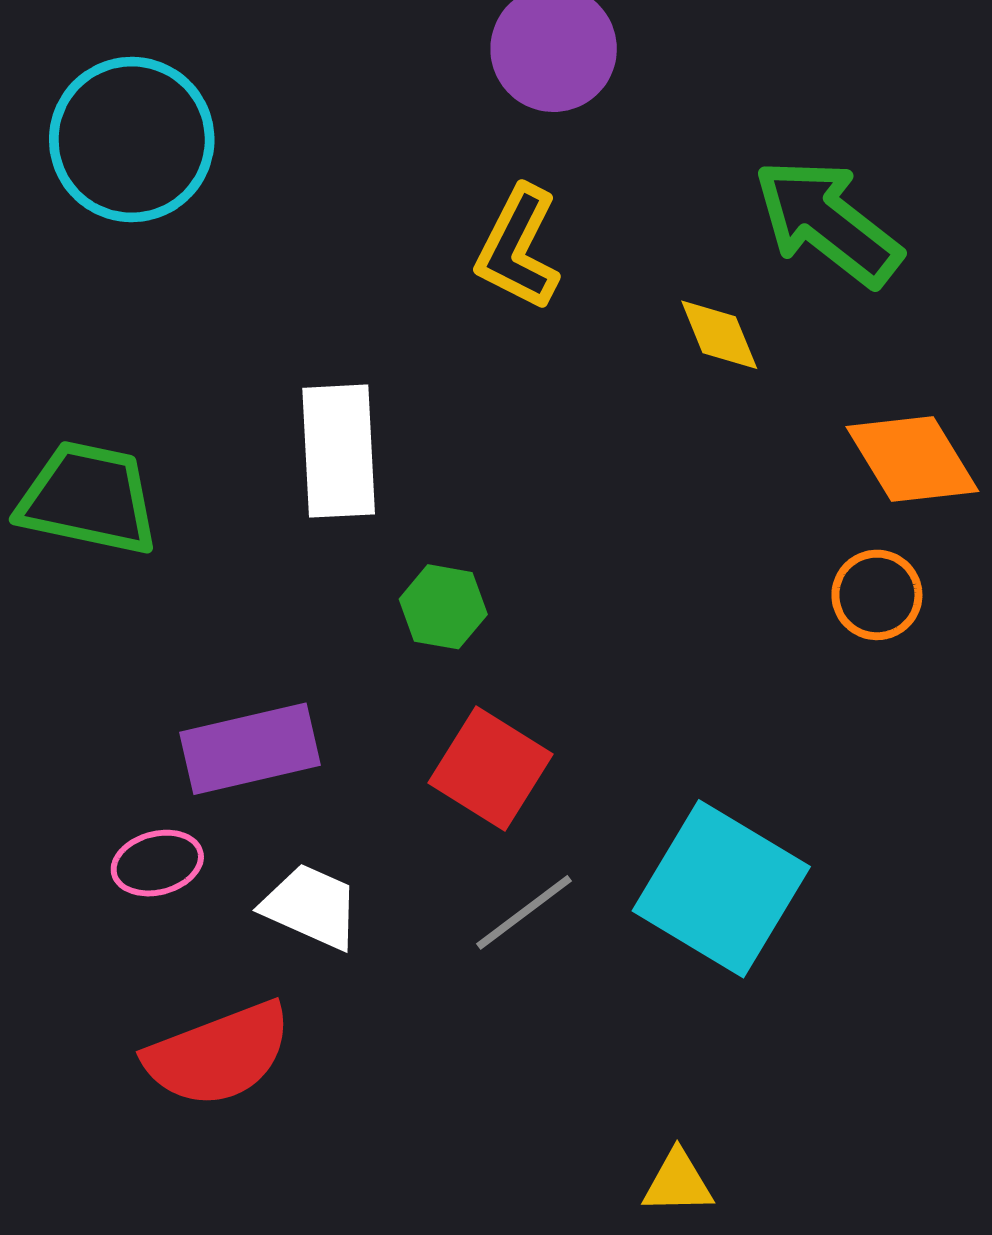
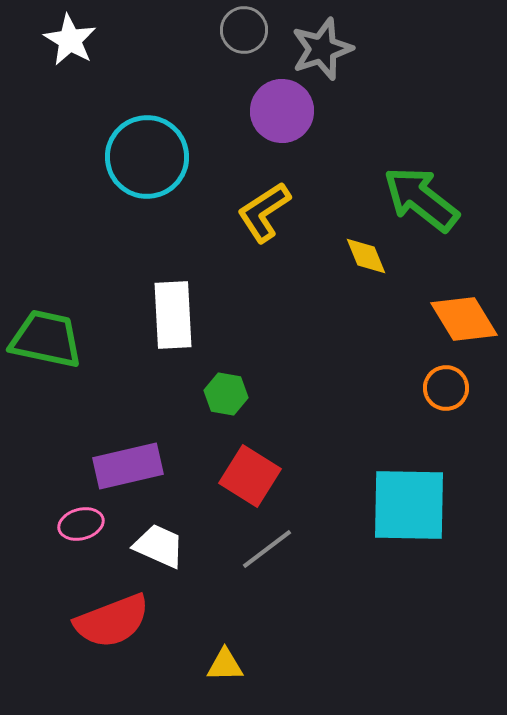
cyan circle: (132, 140) -> (147, 157), moved
yellow L-shape: (518, 248) -> (264, 212), turned 30
cyan square: (721, 889) -> (409, 505), moved, turned -30
yellow triangle: (678, 1182) -> (225, 665), moved

